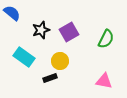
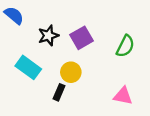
black rectangle: (50, 78) -> (59, 92), turned -48

